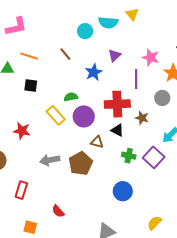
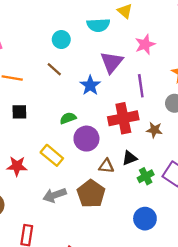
cyan circle: (85, 31) -> (61, 40), moved
purple triangle: (115, 55) -> (112, 62), size x1.5
pink star: (151, 57) -> (145, 44), moved, turned -30
yellow rectangle: (56, 115) -> (52, 155), moved
black triangle: (117, 130) -> (130, 158), moved, turned -40
green cross: (129, 156) -> (146, 176), turned -32

